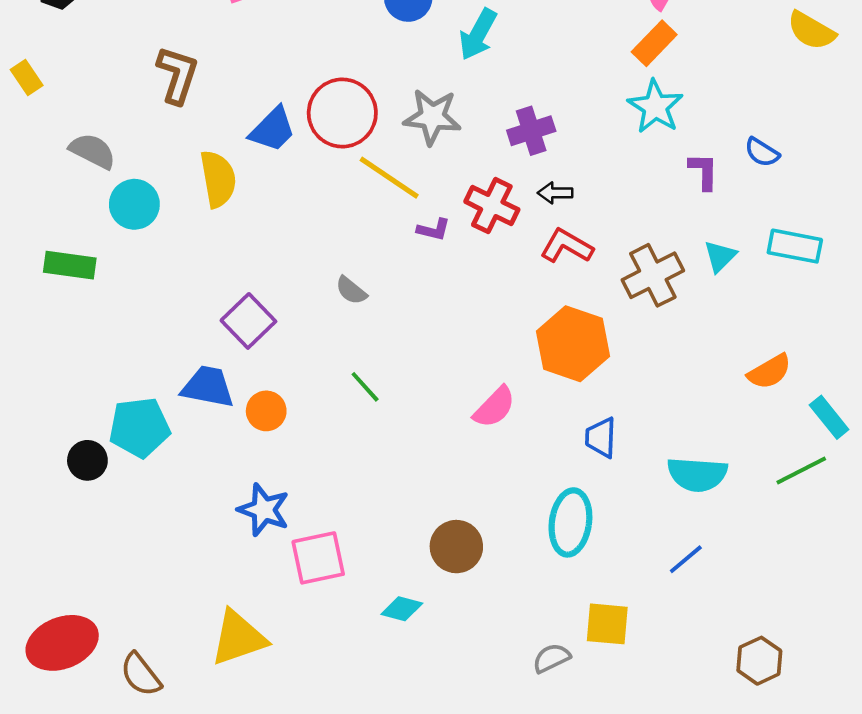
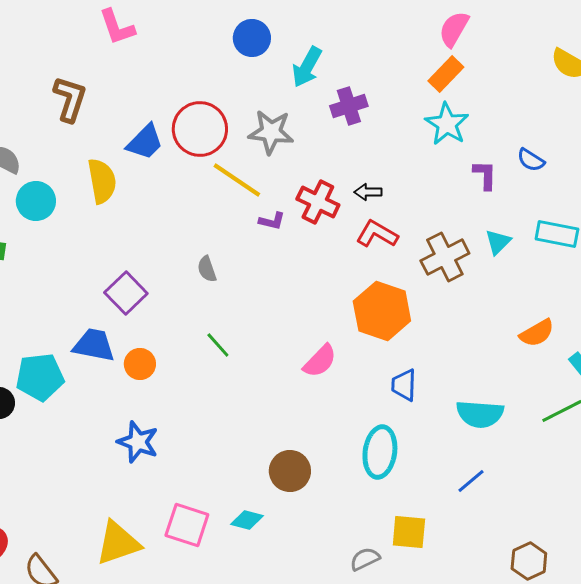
purple cross: (531, 131) -> (349, 106), moved
gray semicircle: (351, 290) -> (207, 269), turned 32
pink square: (318, 558) -> (187, 525), moved, turned 30

